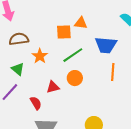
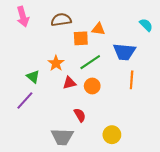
brown semicircle: (19, 39) -> (61, 20), moved
red triangle: (53, 87) -> (69, 83), moved
red semicircle: (36, 103) -> (80, 115), moved

